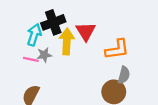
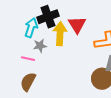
pink line: (31, 59) -> (28, 59), moved

